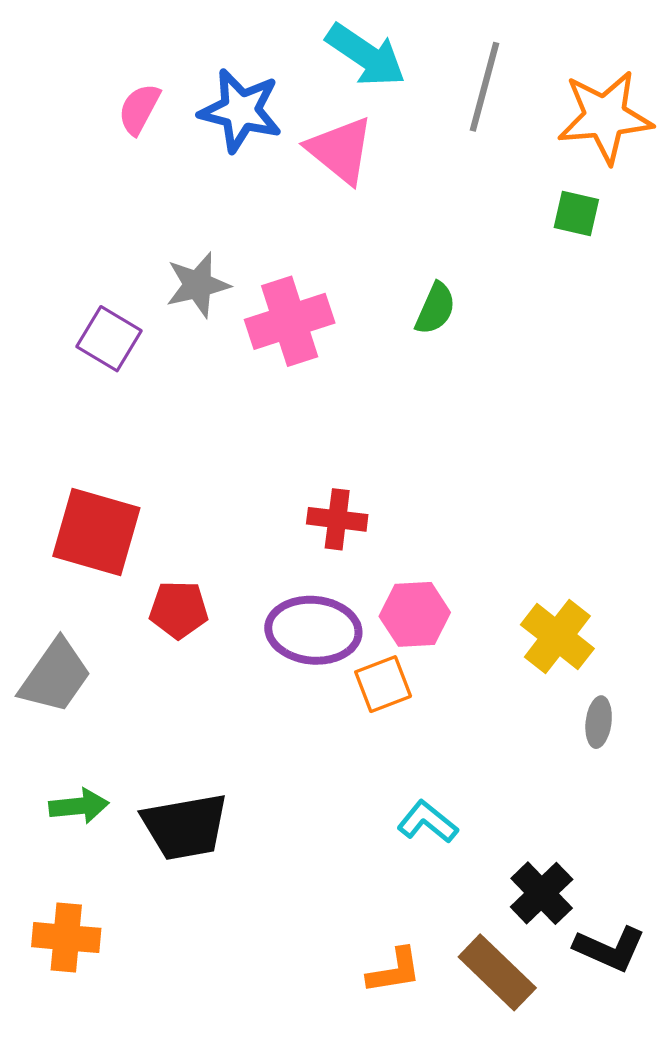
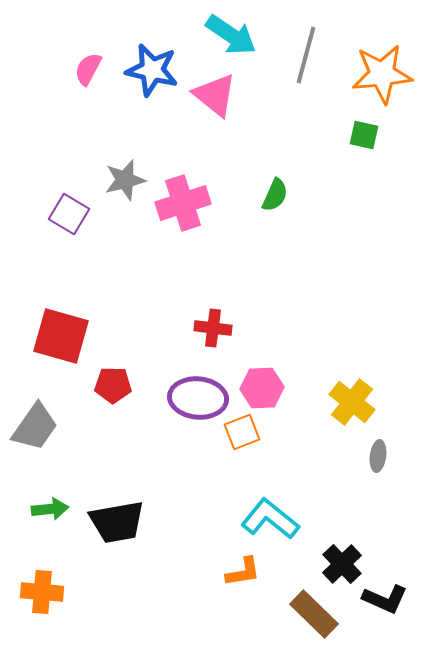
cyan L-shape: (427, 822) -> (270, 519), size x1.5
orange L-shape: (394, 971) -> (243, 572), moved

